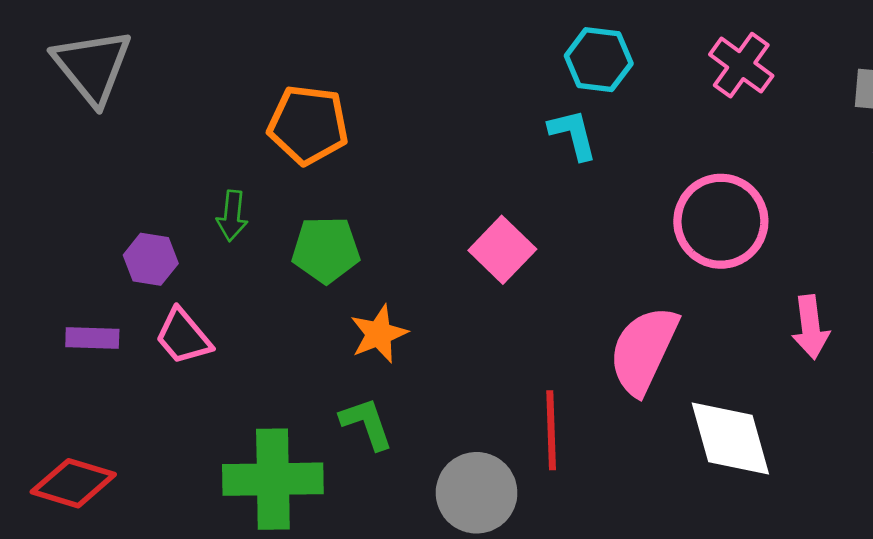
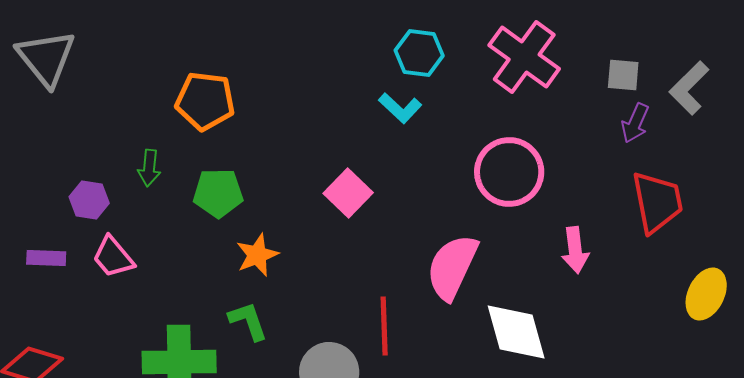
pink cross: (741, 65) -> (524, 57), size x1.5
cyan L-shape: (573, 134) -> (400, 108), turned 147

